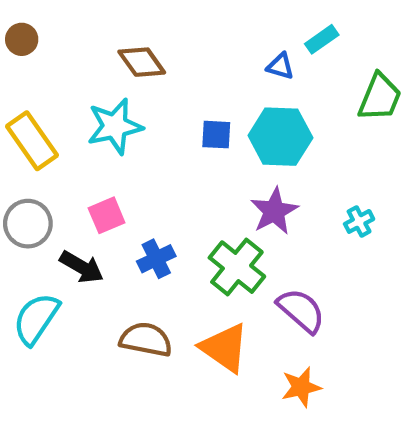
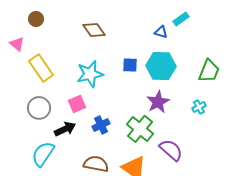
green trapezoid: (380, 97) -> (209, 71), moved
cyan star: (115, 126) -> (90, 74), moved
black arrow: (82, 267) -> (65, 129), turned -55

